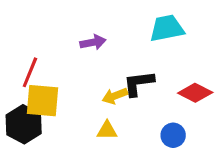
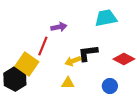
red line: (30, 72) -> (43, 46), moved
yellow square: (42, 101) -> (27, 64), turned 30

